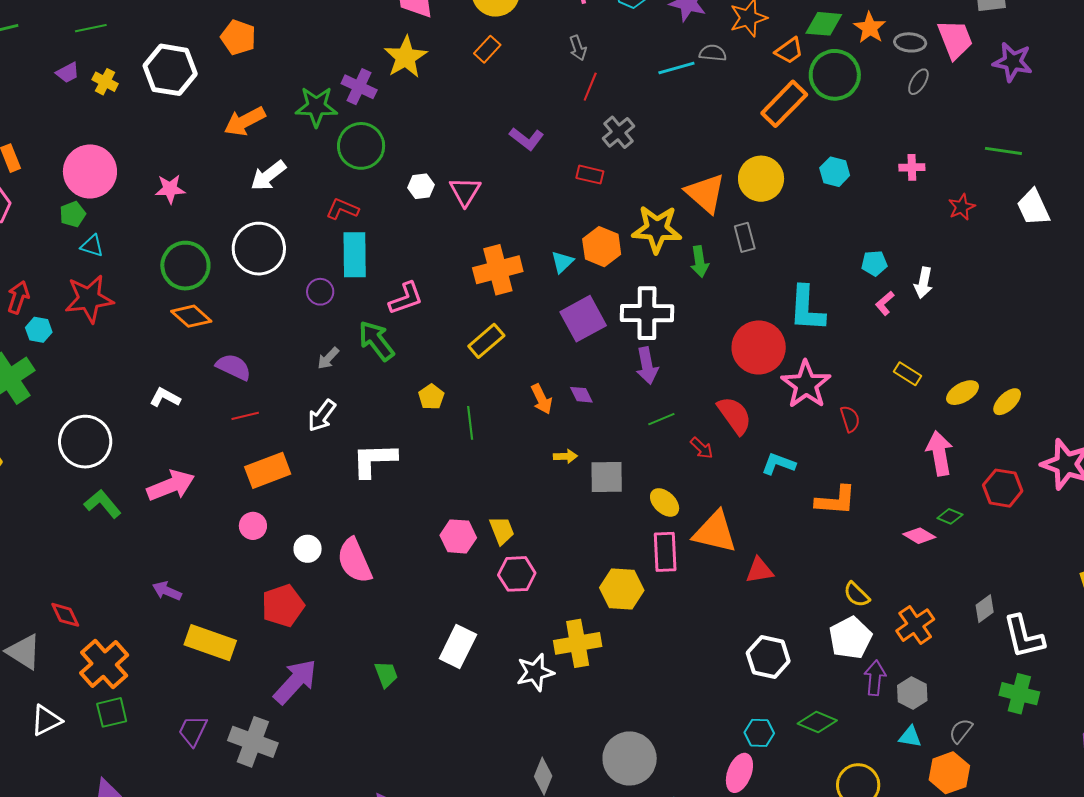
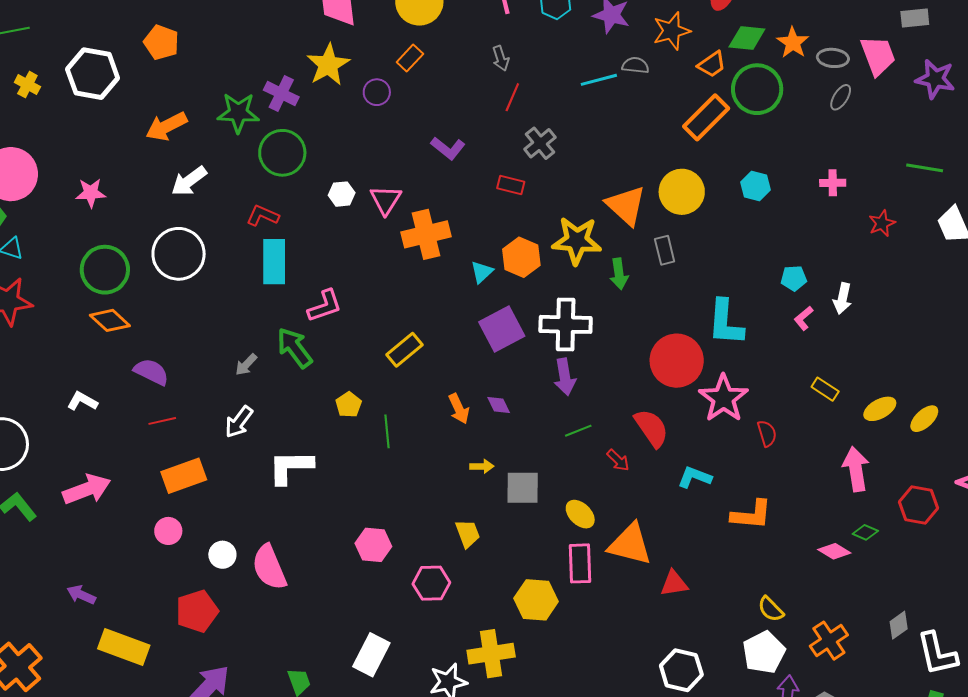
orange cross: (498, 270) -> (426, 234), moved
purple circle: (320, 292) -> (377, 92), moved
yellow trapezoid: (502, 531) -> (468, 534), moved

